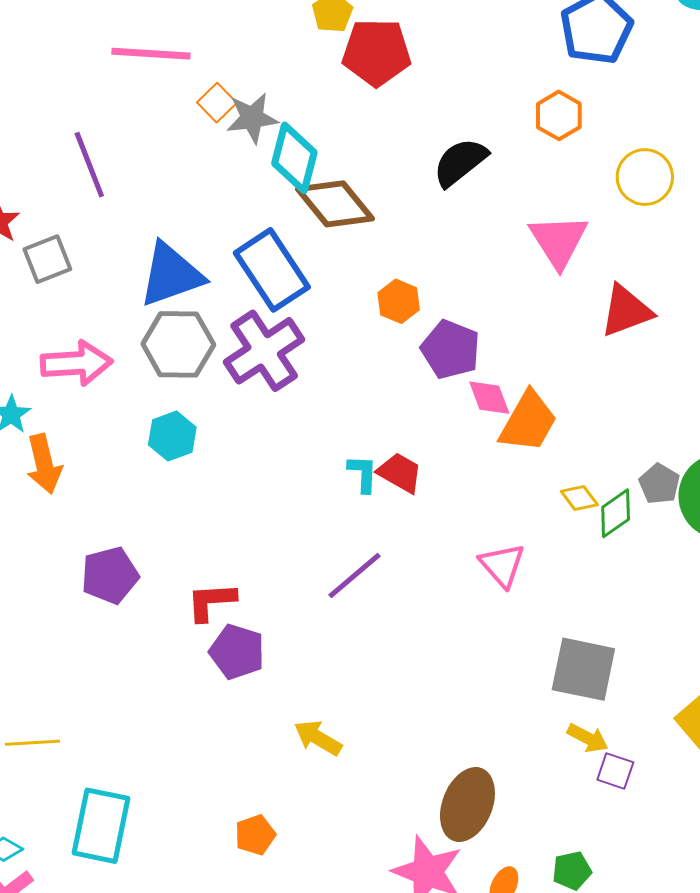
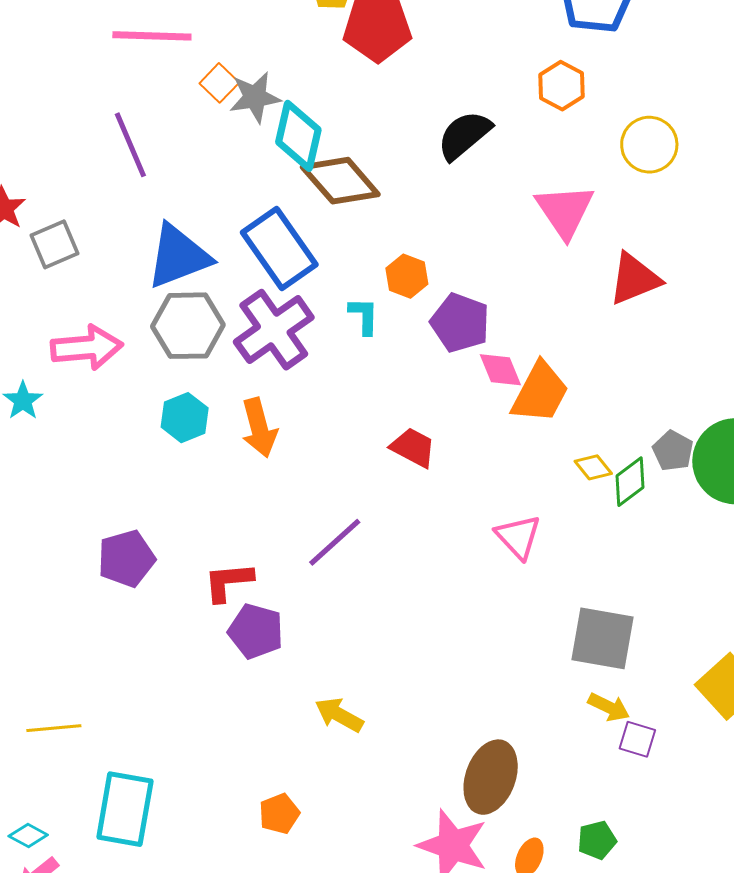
purple line: (89, 165) -> (130, 145), moved
orange arrow: (44, 464) -> (259, 428), moved
cyan L-shape: (363, 474) -> (364, 316), moved
purple line: (355, 575) -> (335, 542), moved

